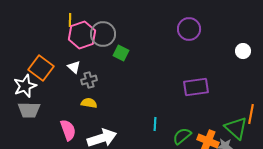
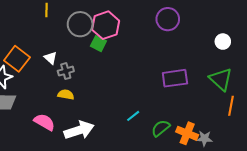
pink hexagon: (82, 35) -> (106, 25), moved
cyan line: (155, 124) -> (133, 116), turned 48
green triangle: (236, 128) -> (221, 79), moved
pink semicircle: (68, 130) -> (44, 122), turned -40

